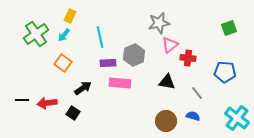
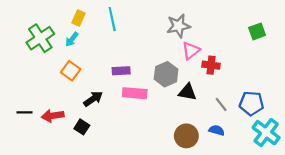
cyan line: (100, 37) -> (112, 19), moved
gray hexagon: (134, 55) -> (166, 74), moved
blue pentagon: (225, 72) -> (251, 103), moved

